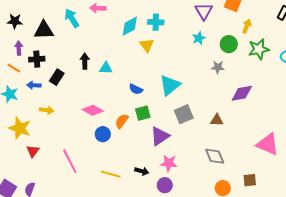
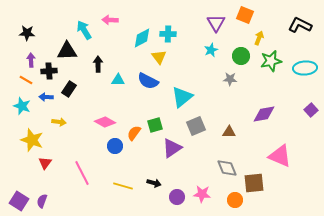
black triangle: (44, 30) -> (67, 51), moved
black arrow: (85, 61) -> (98, 64), moved
blue semicircle: (136, 89) -> (148, 81), moved, size x1.5
purple diamond: (242, 93) -> (264, 114), moved
pink star: (169, 163) -> (202, 194), moved
brown square: (250, 180) -> (254, 183), moved, size x1.5

